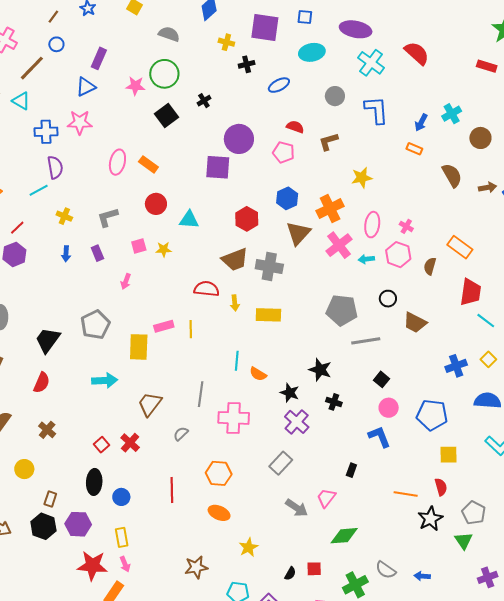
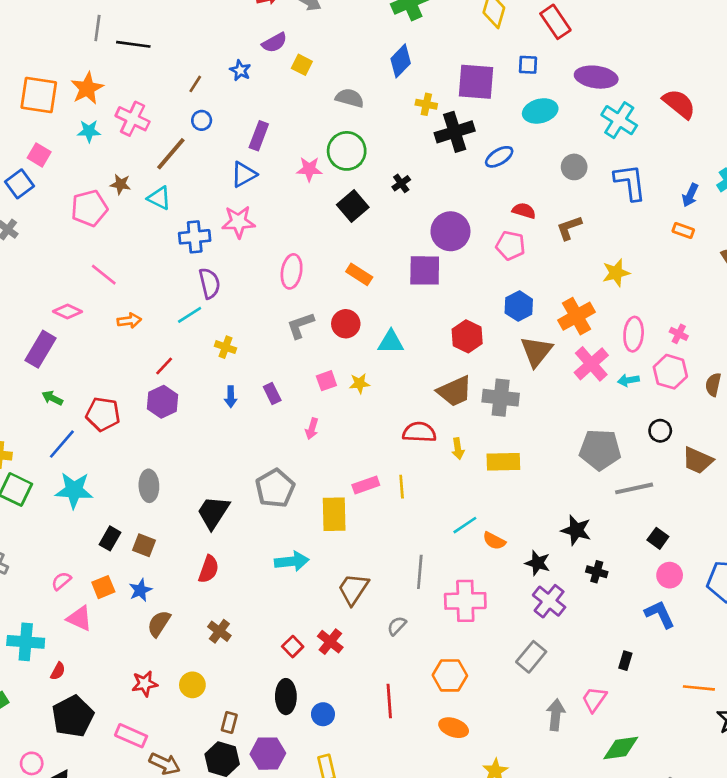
black cross: (247, 64) -> (455, 132), size x1.8
orange rectangle: (148, 164) -> (359, 274), moved
gray L-shape: (108, 217) -> (300, 325), moved
cyan line: (237, 361) -> (465, 525), turned 54
gray arrow: (297, 508) -> (556, 715), turned -115

